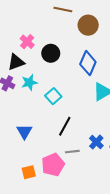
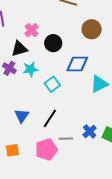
brown circle: (88, 25) -> (92, 29), moved
blue diamond: (88, 63) -> (77, 64), moved, turned 60
black line: (65, 126) -> (50, 118), moved
orange square: (29, 172) -> (12, 150), moved

